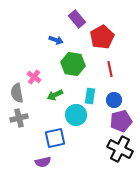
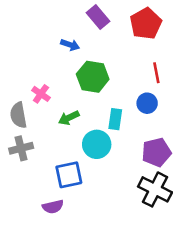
red pentagon: (102, 37) -> (146, 24), moved
red line: (110, 69) -> (156, 73), moved
blue circle: (114, 100) -> (147, 103), moved

